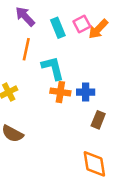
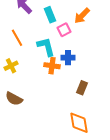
pink square: (82, 24) -> (64, 30), moved
orange line: (26, 49) -> (17, 38), moved, turned -42
blue cross: (86, 92) -> (68, 58), moved

